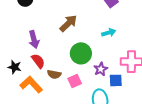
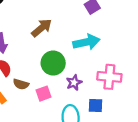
cyan arrow: (109, 33) -> (86, 42), size x1.6
blue square: (116, 80) -> (96, 106), moved

